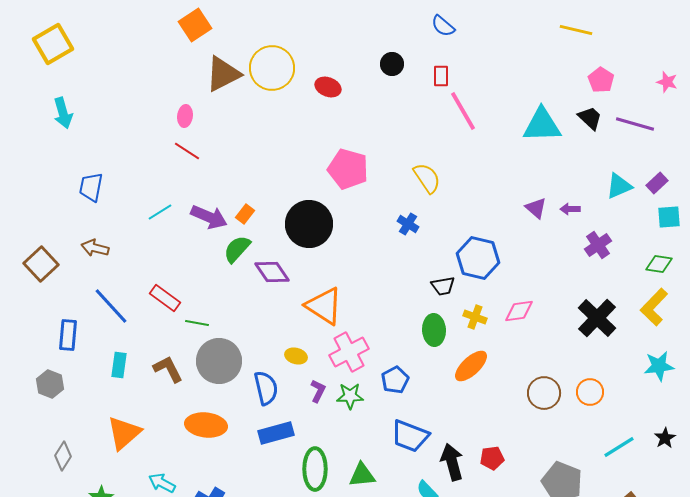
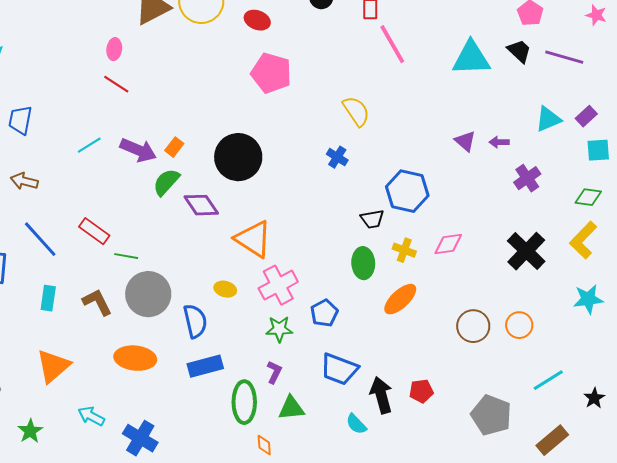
pink pentagon: (348, 169) -> (271, 73), moved
purple L-shape: (318, 391) -> (274, 372), moved
black star: (665, 438) -> (594, 398), moved

